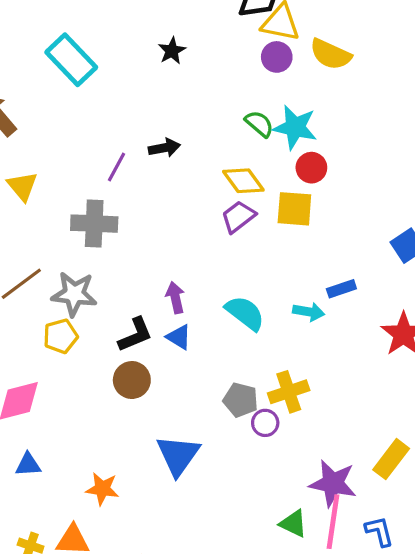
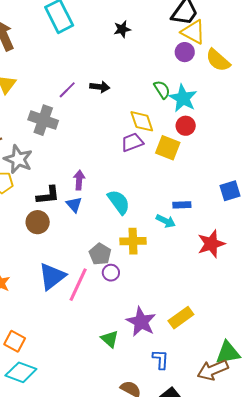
cyan arrow: (309, 312) -> (166, 221), moved
yellow cross: (289, 392) -> (133, 241), moved
pink line: (333, 522) -> (78, 285), moved

